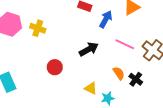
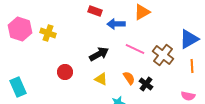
blue arrow: (106, 19) -> (116, 24), turned -120
yellow triangle: (91, 88) -> (101, 79), moved

